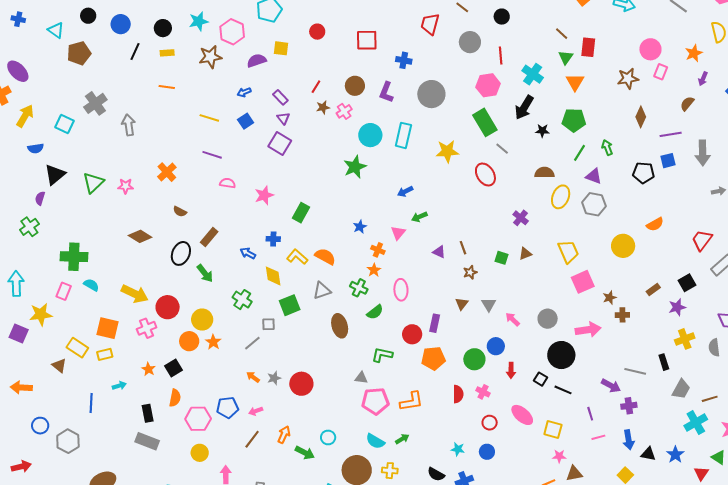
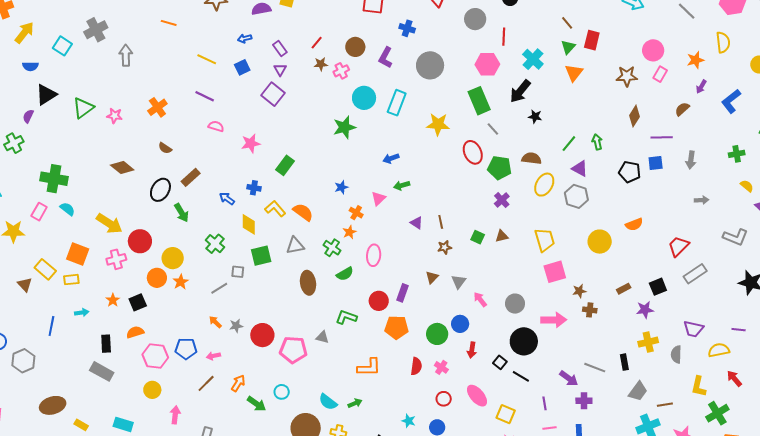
green pentagon: (574, 120) -> (500, 168), moved
gray arrow: (703, 153) -> (691, 160), size x0.7
orange semicircle: (175, 398) -> (135, 332), turned -126
pink pentagon: (375, 401) -> (293, 350), moved

